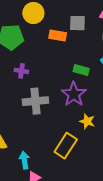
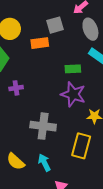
gray cross: (35, 101) -> (43, 126), moved, turned 30
cyan arrow: (24, 160) -> (44, 163), moved

